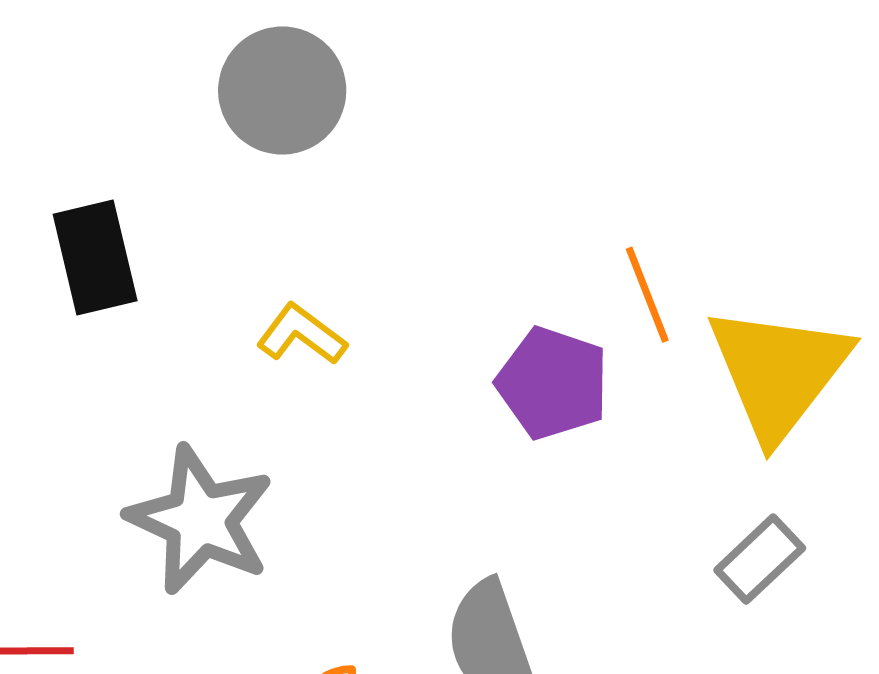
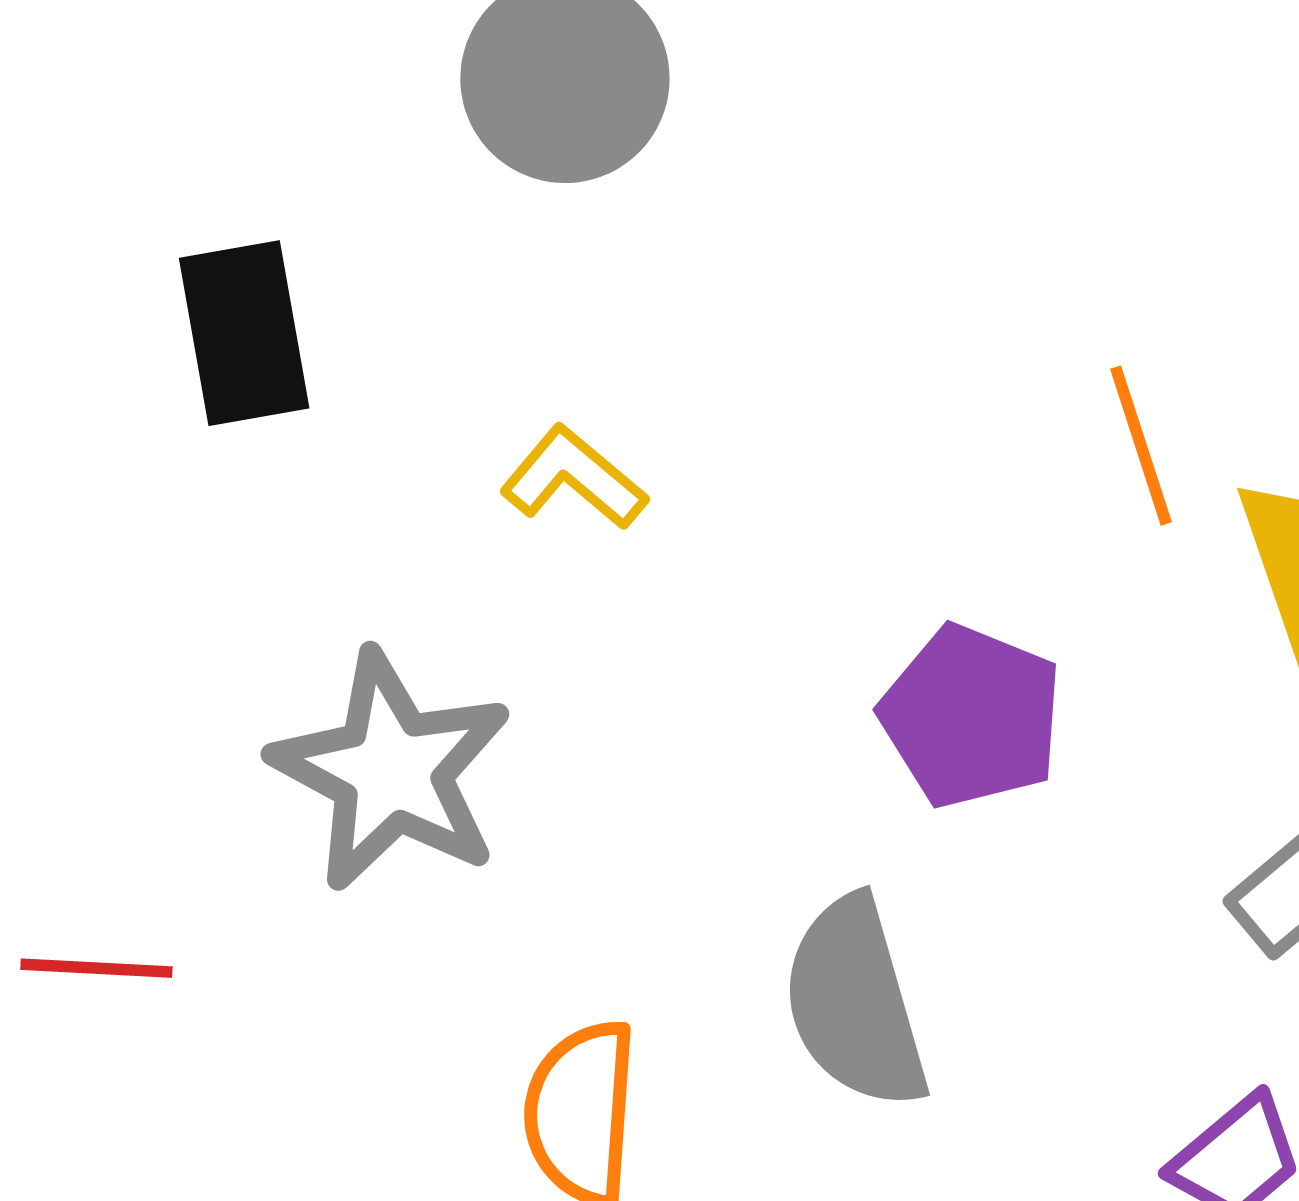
purple pentagon: (553, 383) -> (971, 716), moved

